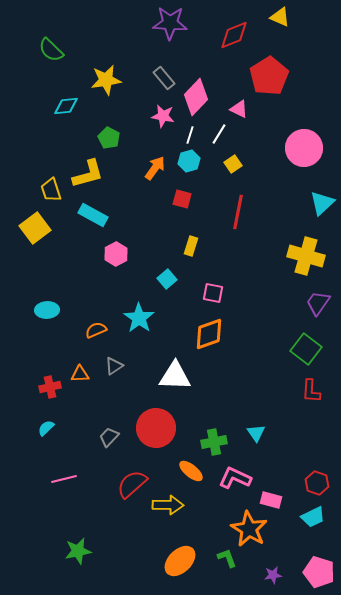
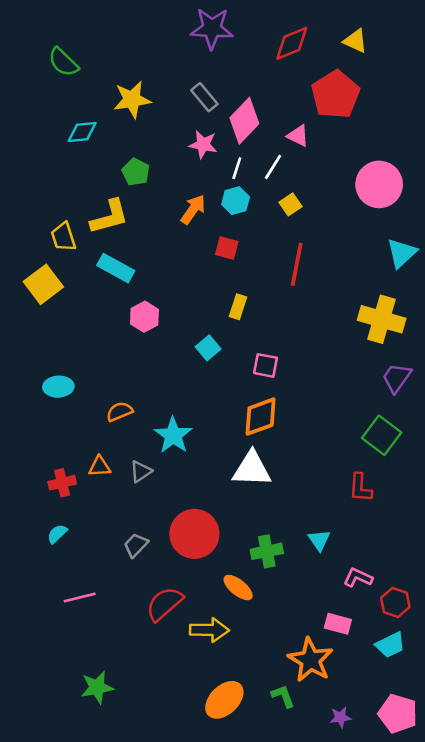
yellow triangle: (280, 17) -> (355, 41), moved
cyan star: (139, 318) -> (173, 435), moved
gray triangle: (114, 366) -> (141, 471), moved
white triangle: (175, 376) -> (252, 469), moved
red L-shape: (311, 391) -> (360, 488), moved
pink L-shape: (235, 478) -> (358, 578), moved, size x0.7

